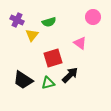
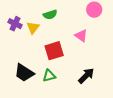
purple cross: (17, 20) -> (15, 24), moved
black arrow: (70, 75) -> (86, 76), moved

